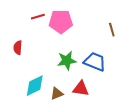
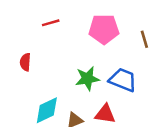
pink pentagon: (61, 22) -> (104, 29), moved

